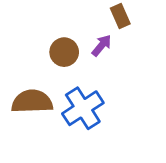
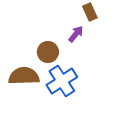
brown circle: (64, 52) -> (48, 52), moved

